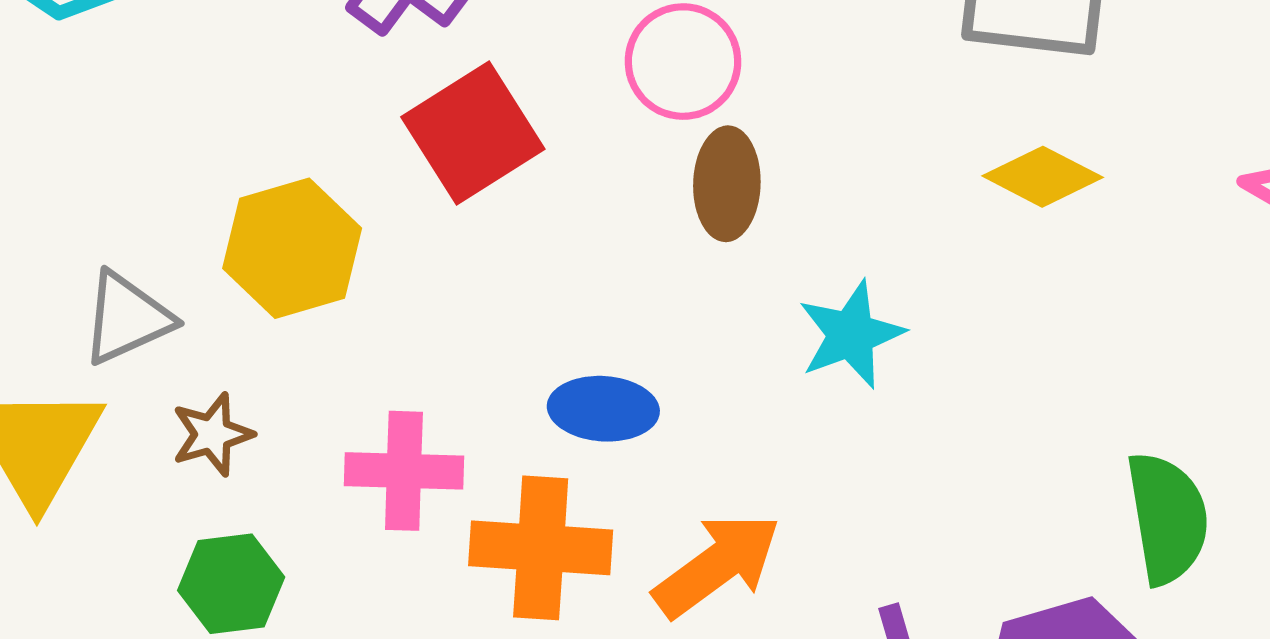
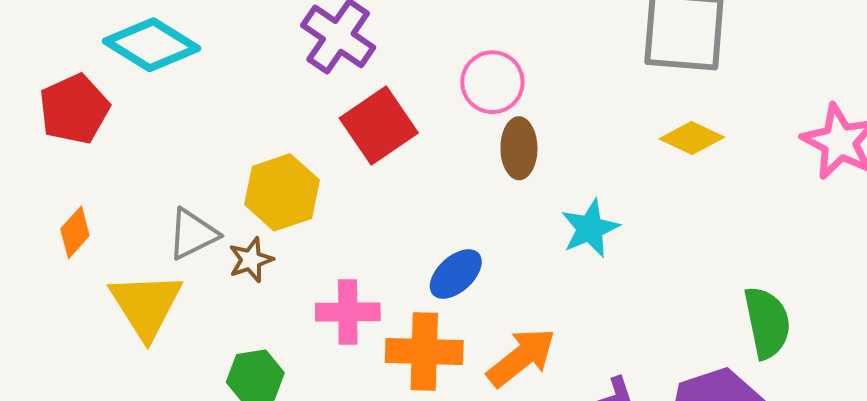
blue ellipse: (603, 409) -> (456, 274), turned -44
brown star: (212, 434) -> (251, 260), moved

